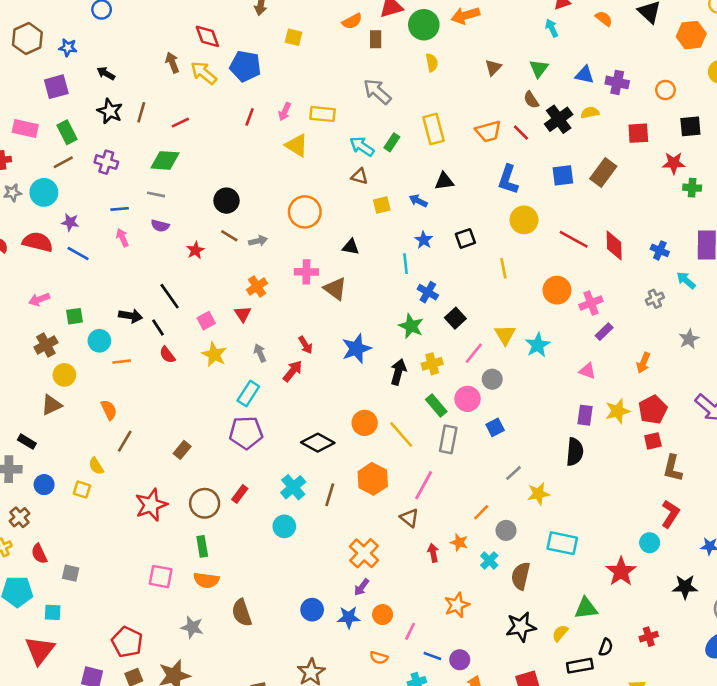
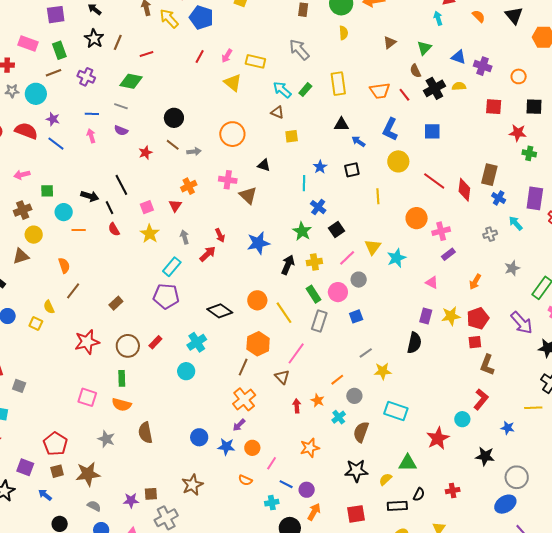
brown rectangle: (603, 173) -> (489, 175), moved, turned -30
blue arrow: (418, 201) -> (358, 141), moved
brown line: (330, 495) -> (243, 367), moved

